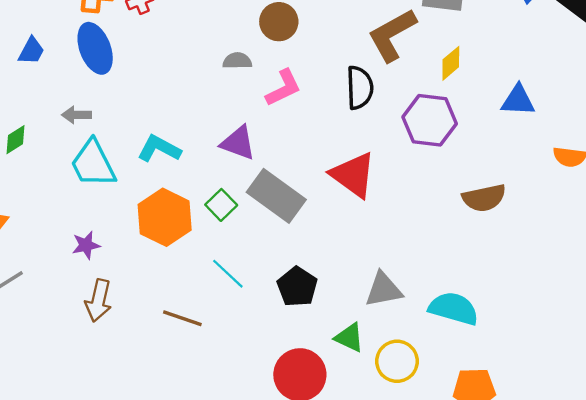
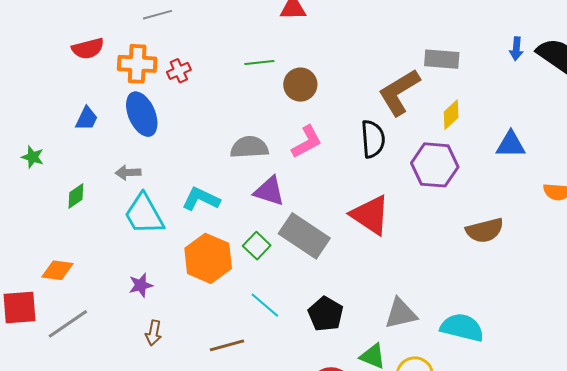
gray semicircle: (237, 61) -> (249, 147), moved, size x1.5
brown arrow: (98, 300) -> (153, 333), size x0.7
brown line: (182, 318) -> (227, 345), turned -32

